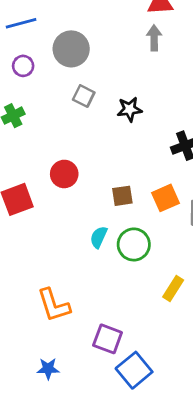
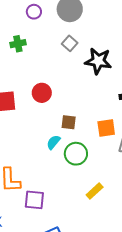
black star: (130, 109) -> (98, 61), size x1.5
brown square: (122, 196) -> (69, 122), moved
purple square: (108, 339) -> (34, 200), moved, turned -30

